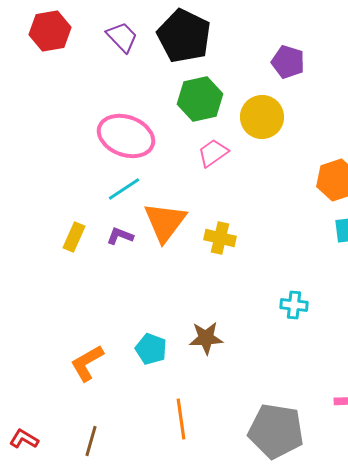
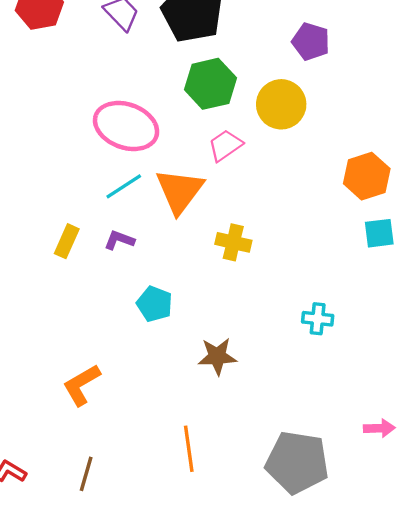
orange triangle: (165, 222) -> (180, 191), moved
cyan pentagon: (151, 349) -> (155, 304), moved

